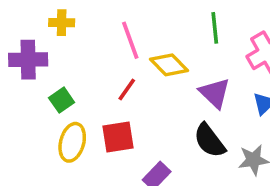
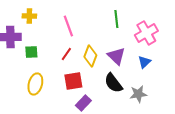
yellow diamond: (169, 65) -> (90, 56), moved, turned 65
green square: (62, 100) -> (31, 52), moved, turned 32
red square: (118, 137) -> (73, 81), moved

